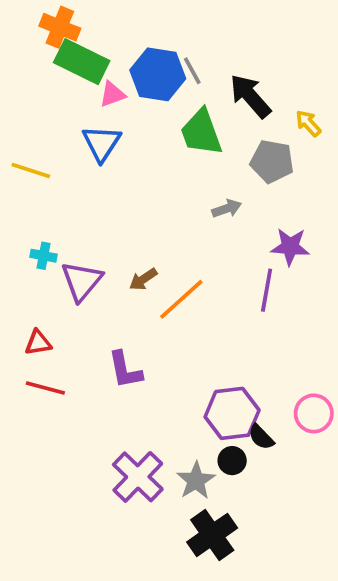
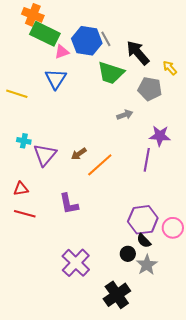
green trapezoid: (201, 132) -> (111, 73), turned -52
purple hexagon: (232, 413) -> (143, 220), moved
gray star: (196, 481) -> (147, 265), moved

